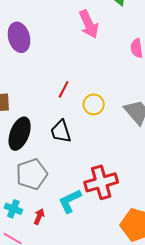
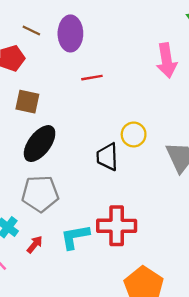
pink arrow: (89, 24) -> (167, 60), moved
red line: (64, 89) -> (92, 78), moved, turned 36
black trapezoid: (61, 132) -> (107, 157), moved

